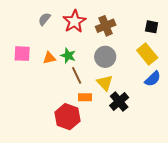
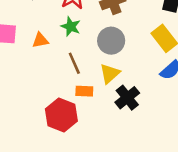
green star: (68, 56) -> (71, 27), moved
yellow triangle: (105, 83) -> (110, 74), turned 30

